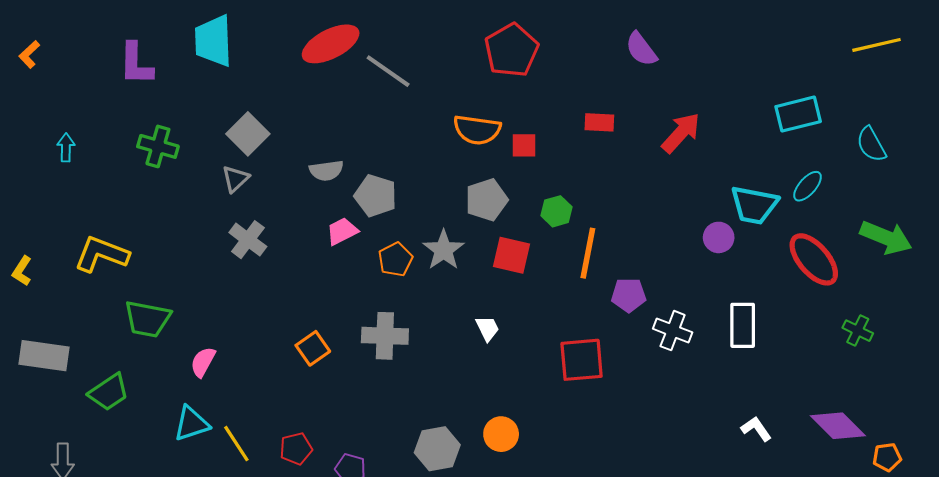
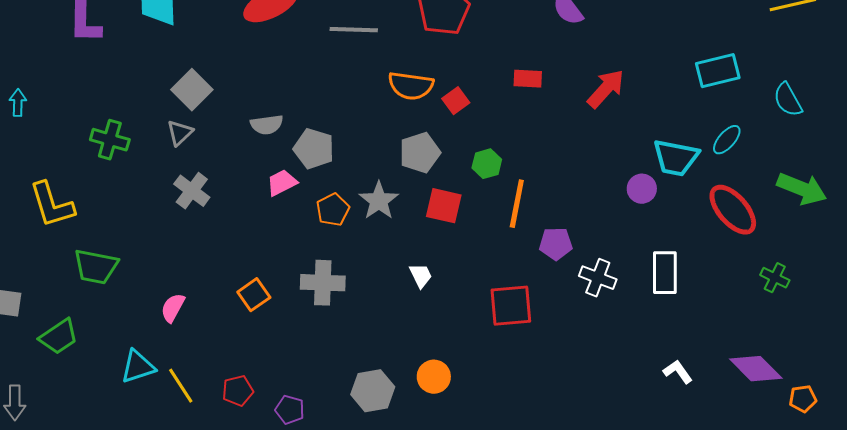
gray line: (388, 71) -> (354, 30), moved, turned -33
red square: (524, 145) -> (456, 101), turned -36
green cross: (158, 146) -> (110, 140), moved
yellow L-shape: (101, 254) -> (52, 205), turned -128
pink semicircle: (203, 362) -> (173, 308), moved

